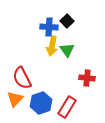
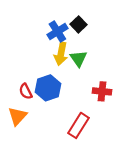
blue cross: (49, 27) -> (57, 31), turned -36
red semicircle: (22, 78) -> (26, 91), size x0.6
blue hexagon: (41, 103) -> (48, 88), moved

